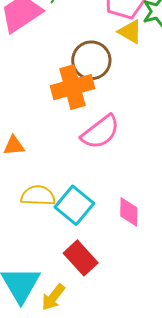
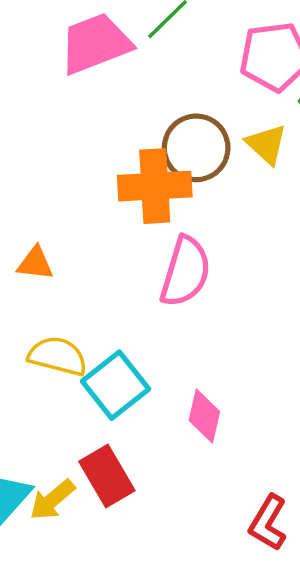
yellow triangle: (130, 32) -> (266, 144), moved
pink semicircle: (100, 132) -> (185, 272), turned -48
yellow arrow: (53, 297) -> (52, 500), moved

